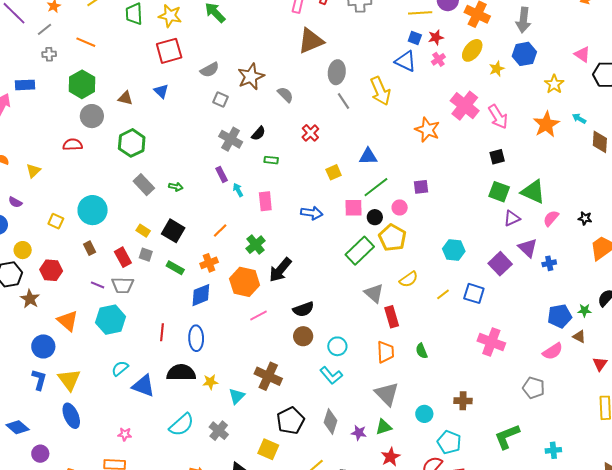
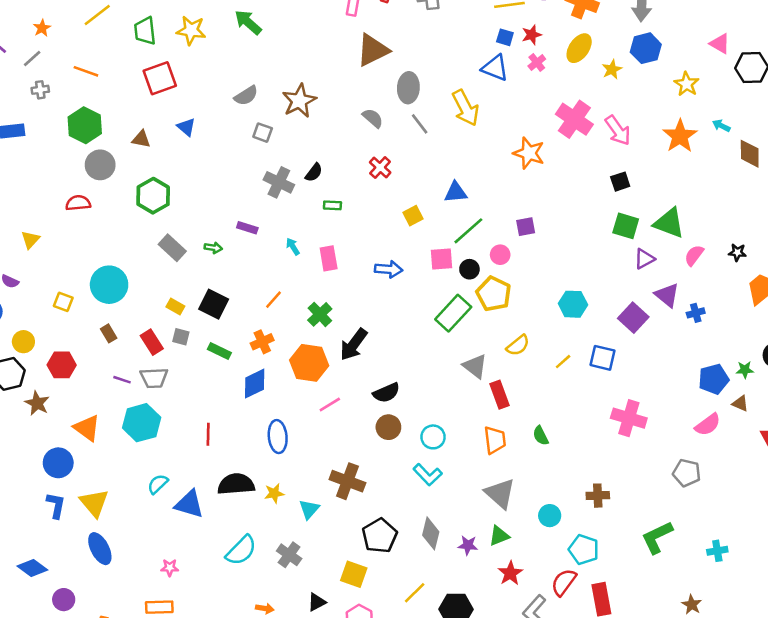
red square: (169, 51) -> (160, 78), moved
gray semicircle: (285, 95) -> (373, 118), moved
purple rectangle: (222, 174) -> (247, 228), moved, turned -42
blue ellipse: (196, 338) -> (278, 437), moved

